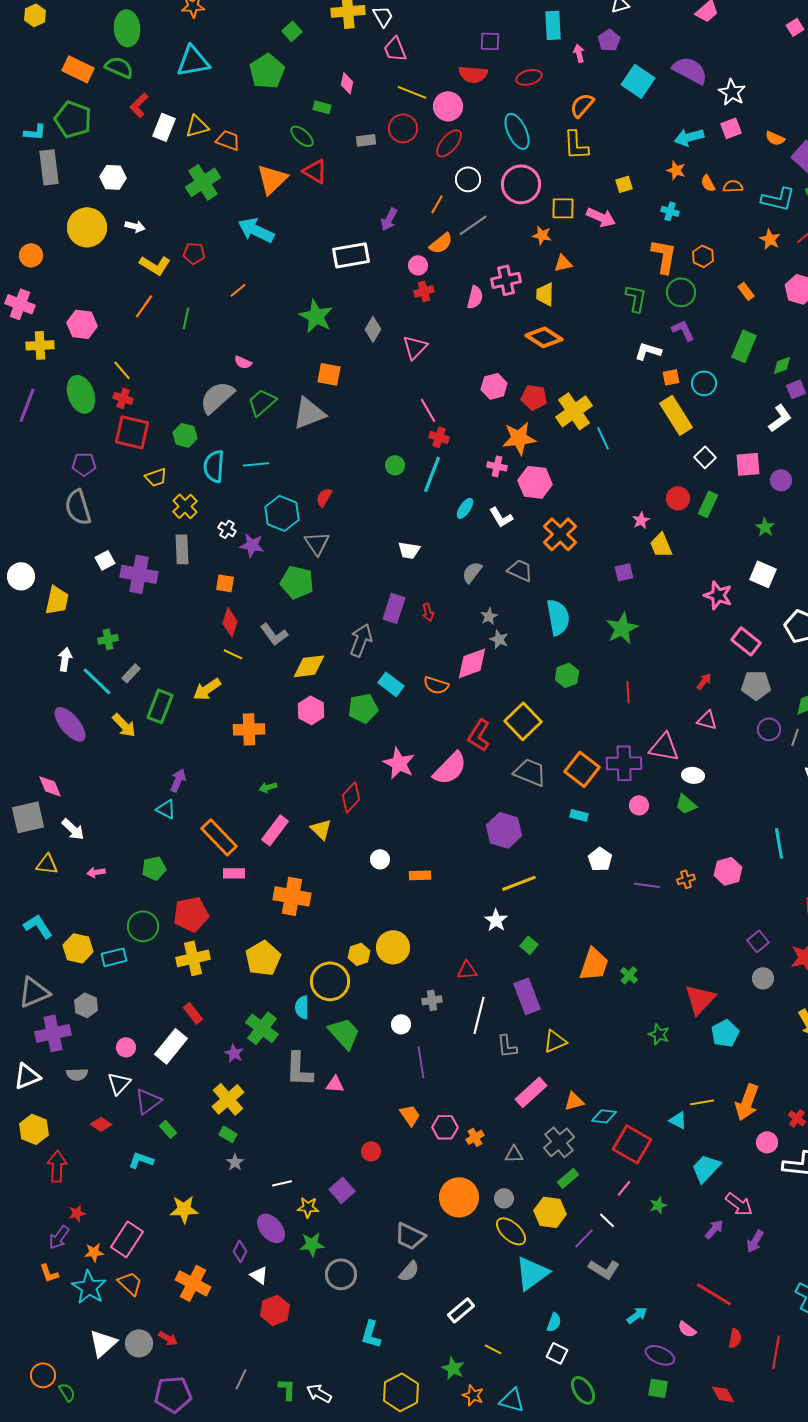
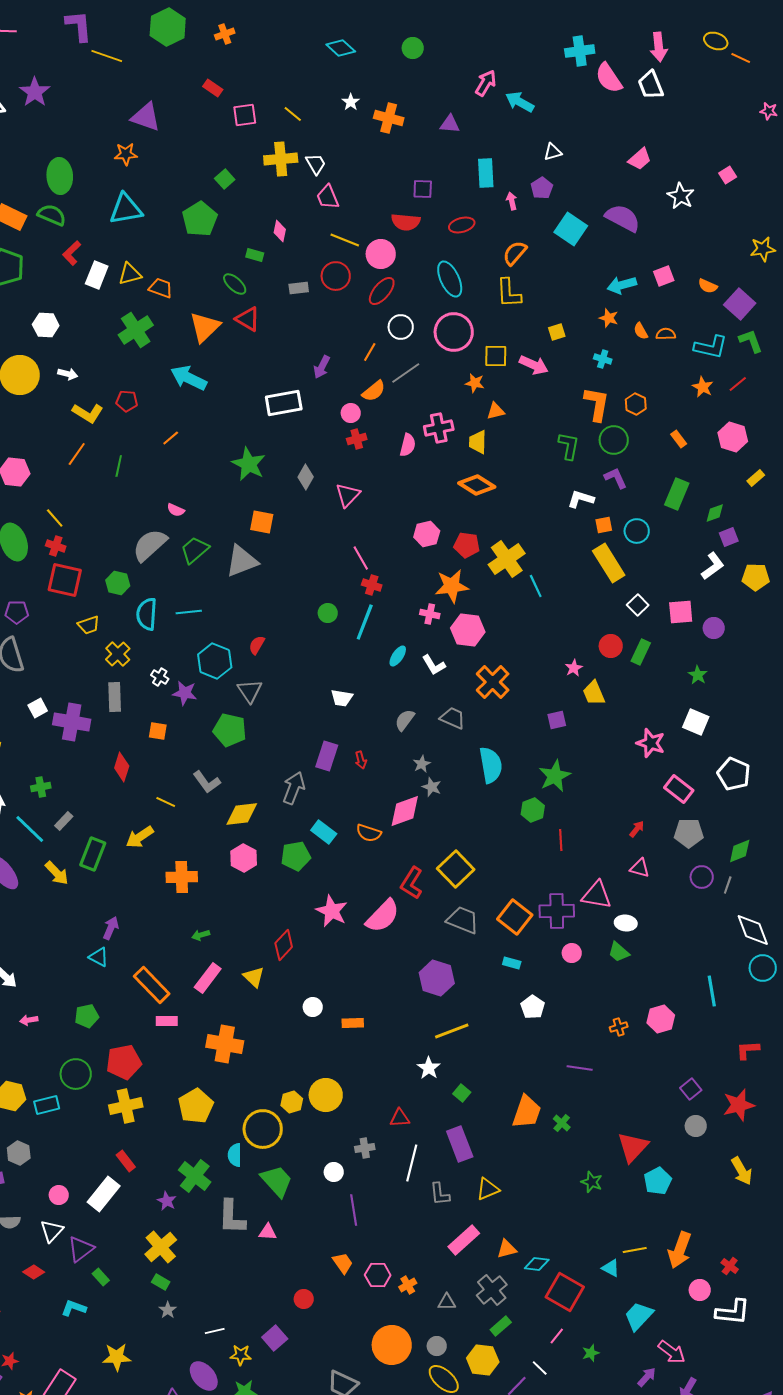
white star: (732, 92) -> (681, 196), moved
red diamond: (230, 622) -> (122, 767), moved
green hexagon: (567, 675) -> (533, 810), moved
purple line: (647, 885) -> (580, 1068), moved

